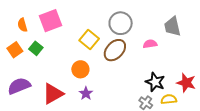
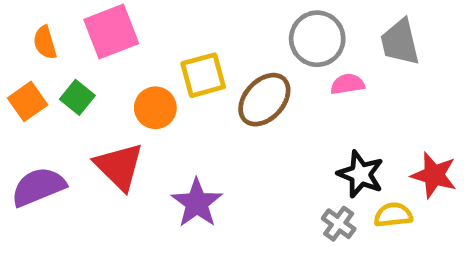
gray circle: (121, 23) -> (317, 39), moved
yellow square: (89, 39) -> (203, 75), turned 36
orange circle: (80, 69) -> (155, 108), moved
purple star: (86, 93) -> (197, 203), size x1.5
red triangle: (53, 94) -> (119, 167), moved, turned -45

